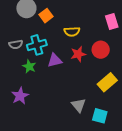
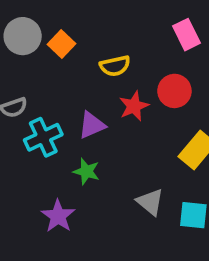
cyan cross: (37, 45) -> (43, 137), moved
green star: (29, 66) -> (86, 171), moved
purple star: (20, 96) -> (58, 216), moved

